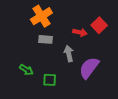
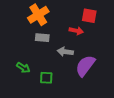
red square: (99, 25) -> (89, 16), moved, turned -35
gray arrow: (69, 54) -> (65, 52), turned -70

